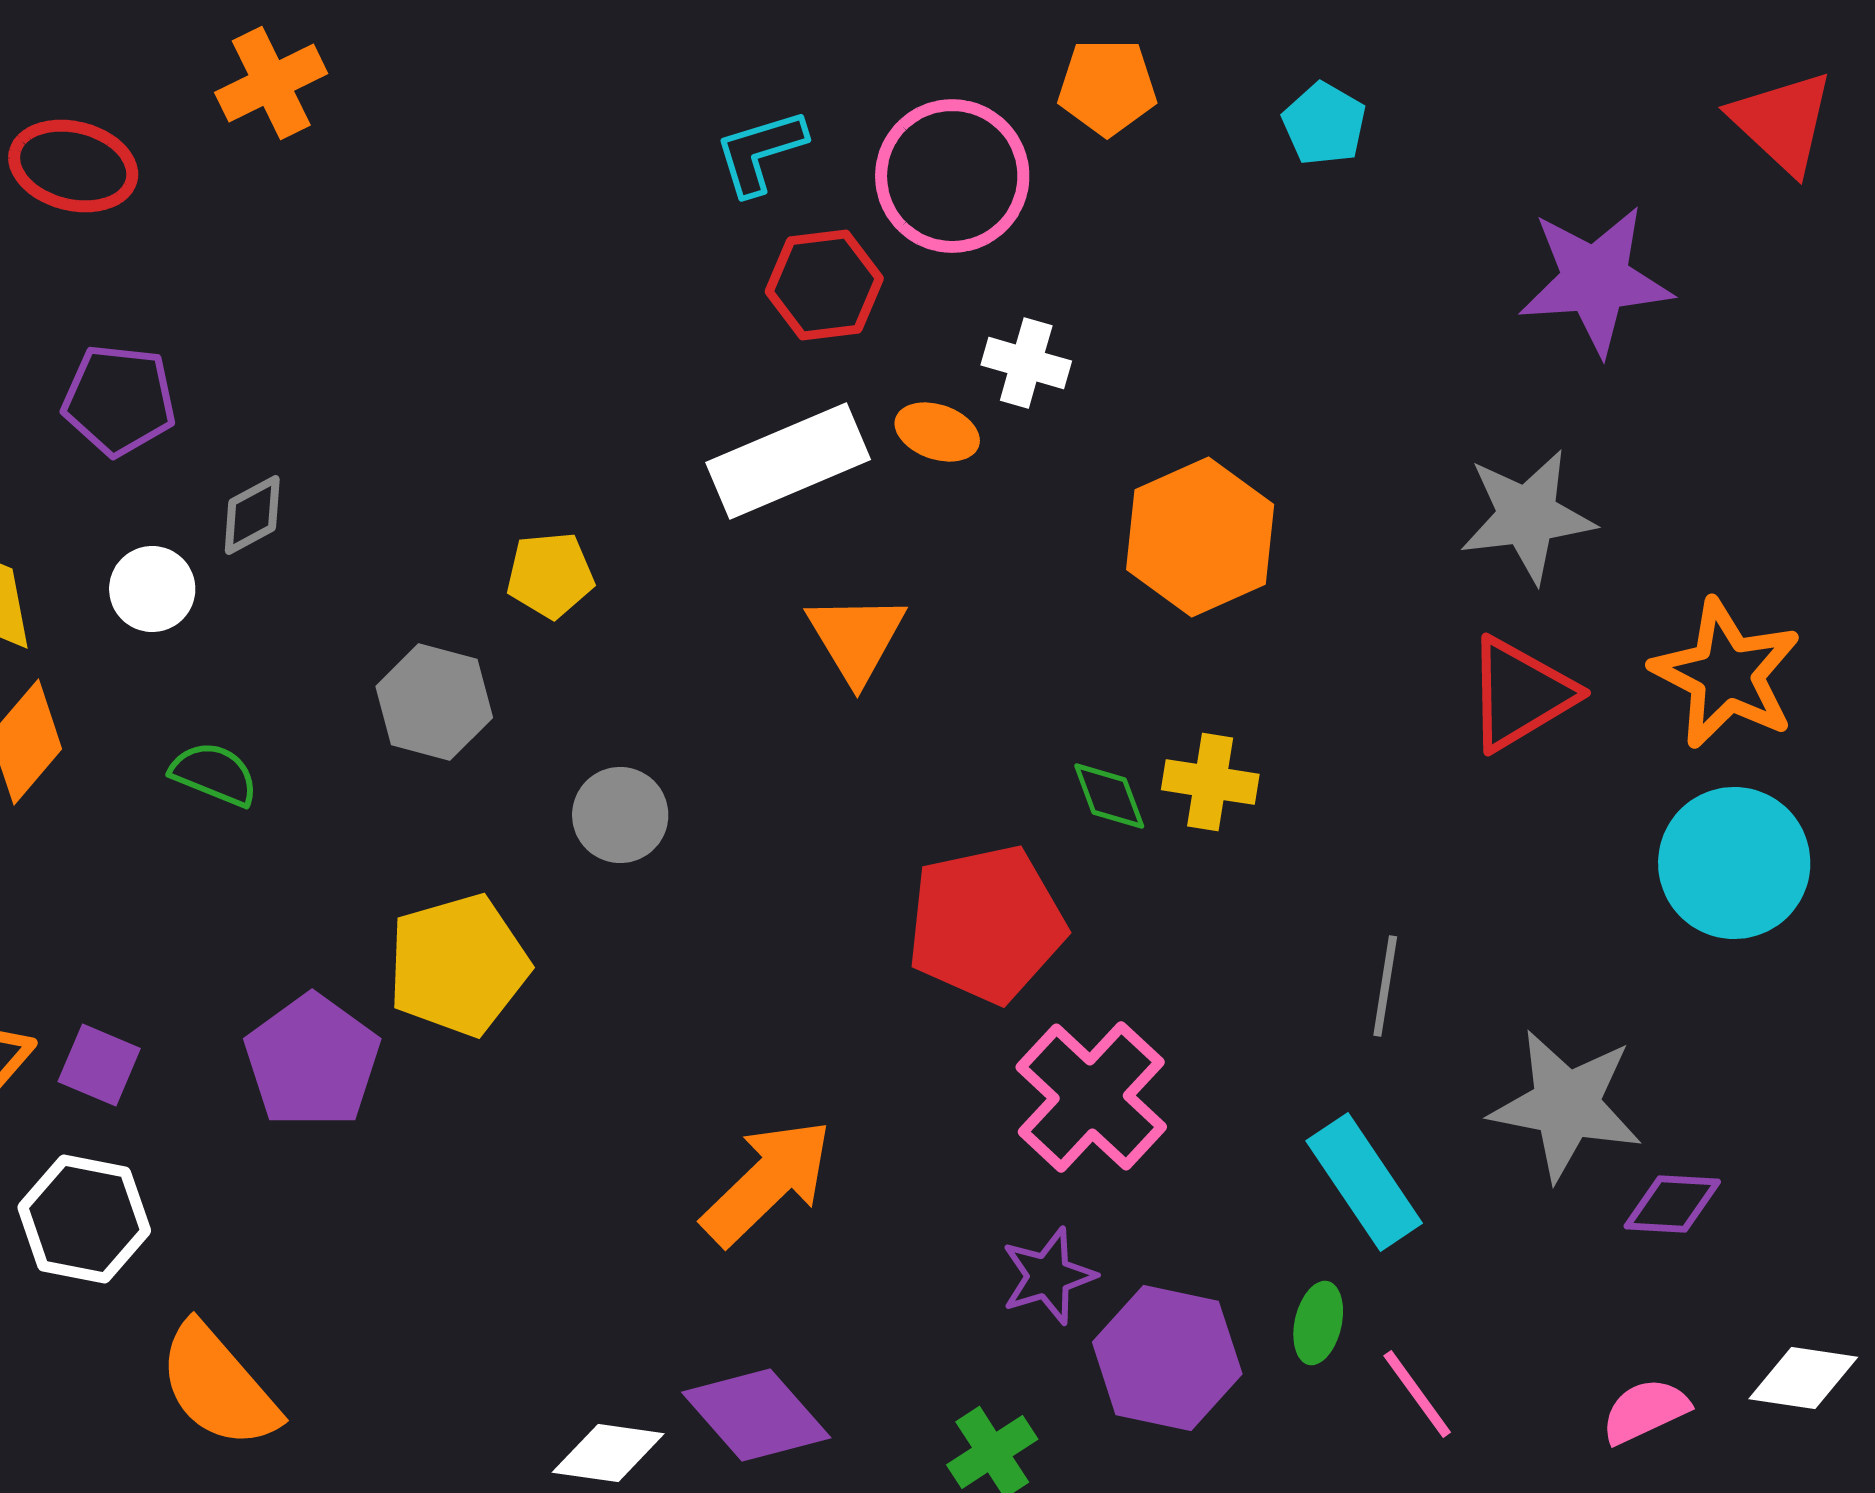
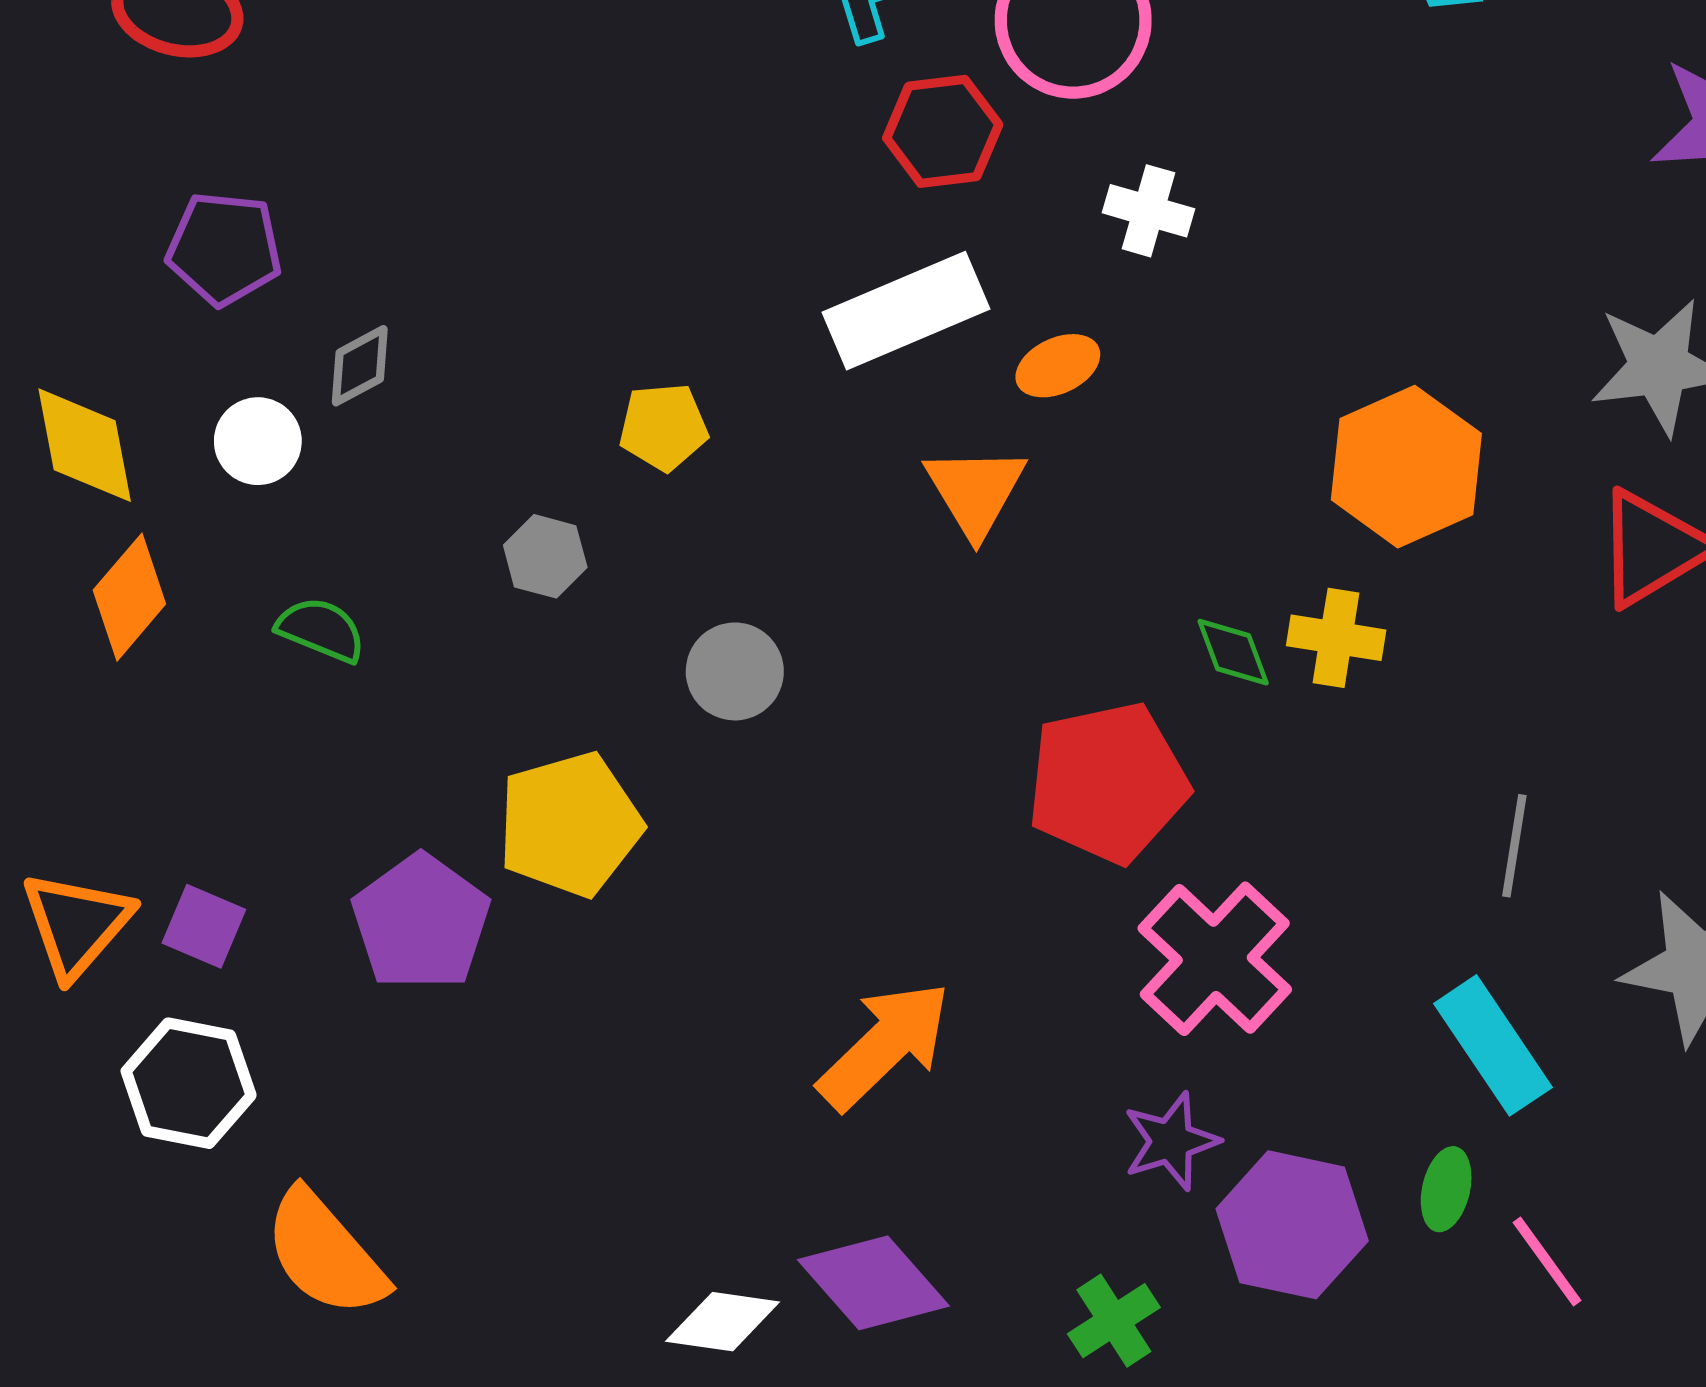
orange ellipse: (937, 432) -> (1058, 366), moved, turned -44
orange hexagon: (1200, 537) -> (1406, 467), moved
gray hexagon: (434, 702) -> (545, 556), size x0.7

